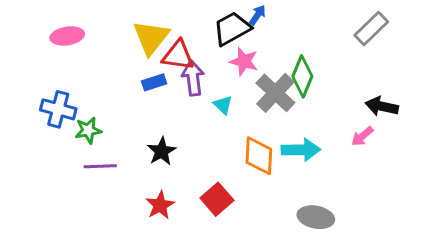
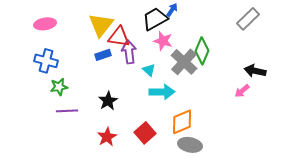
blue cross: (58, 109) -> (46, 61), moved
cyan arrow: (301, 150) -> (162, 92), moved
orange diamond: (259, 156) -> (182, 122), moved, turned 64
gray ellipse: (316, 217) -> (190, 145), moved

